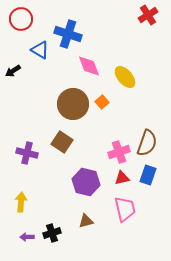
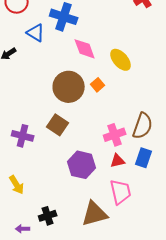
yellow arrow: (21, 202) -> (17, 185), turned 144
brown triangle: (86, 221) -> (95, 214), moved, size x1.8
purple arrow: (27, 237) -> (23, 229), moved

